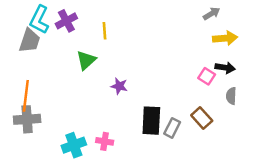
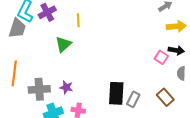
purple star: (119, 86) -> (66, 87), moved
brown rectangle: (202, 118) -> (165, 97), moved
gray cross: (27, 119) -> (39, 89), moved

